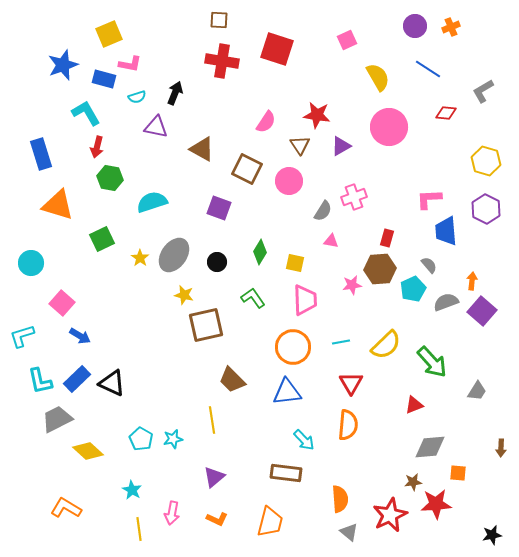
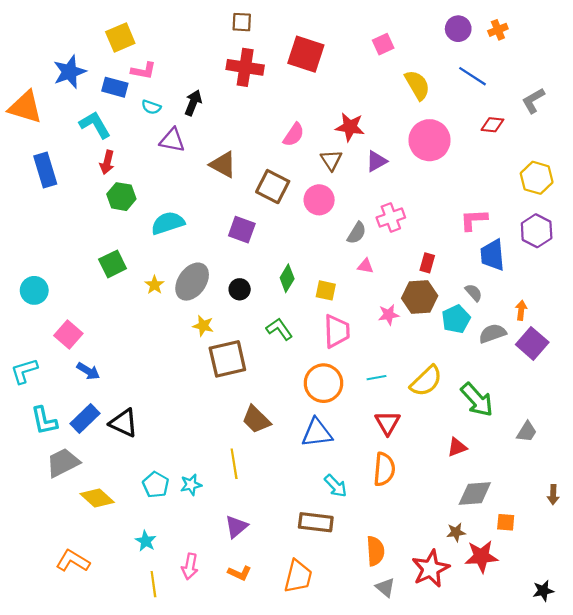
cyan semicircle: (137, 97) -> (151, 107), turned 36
orange triangle: (58, 205) -> (25, 107), moved

